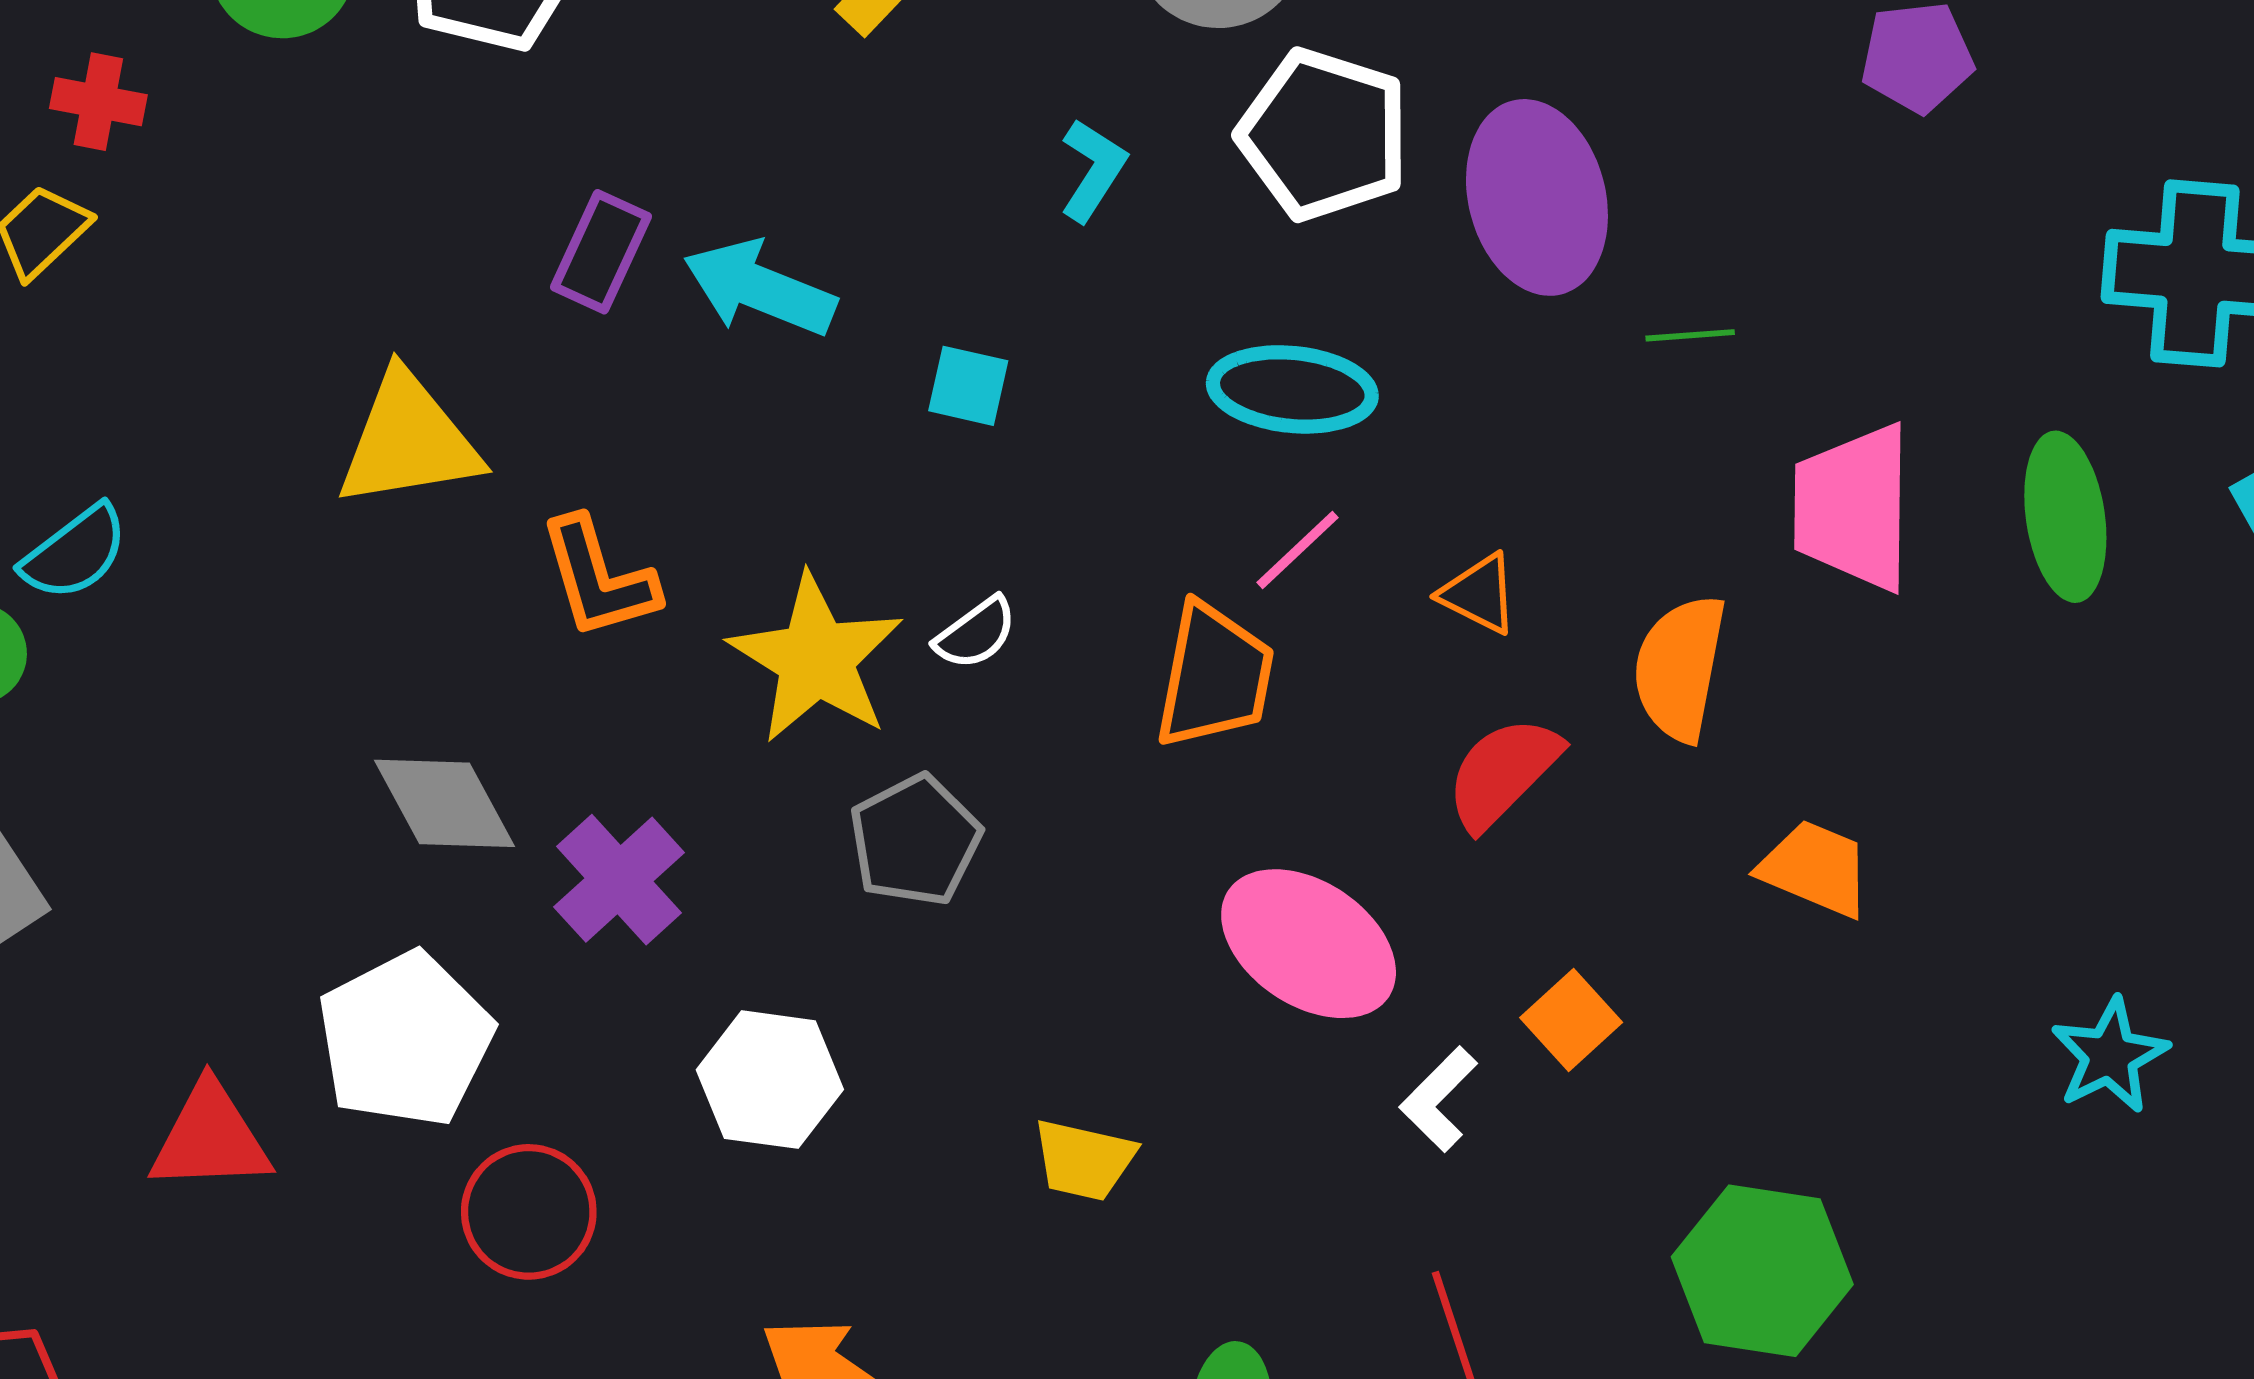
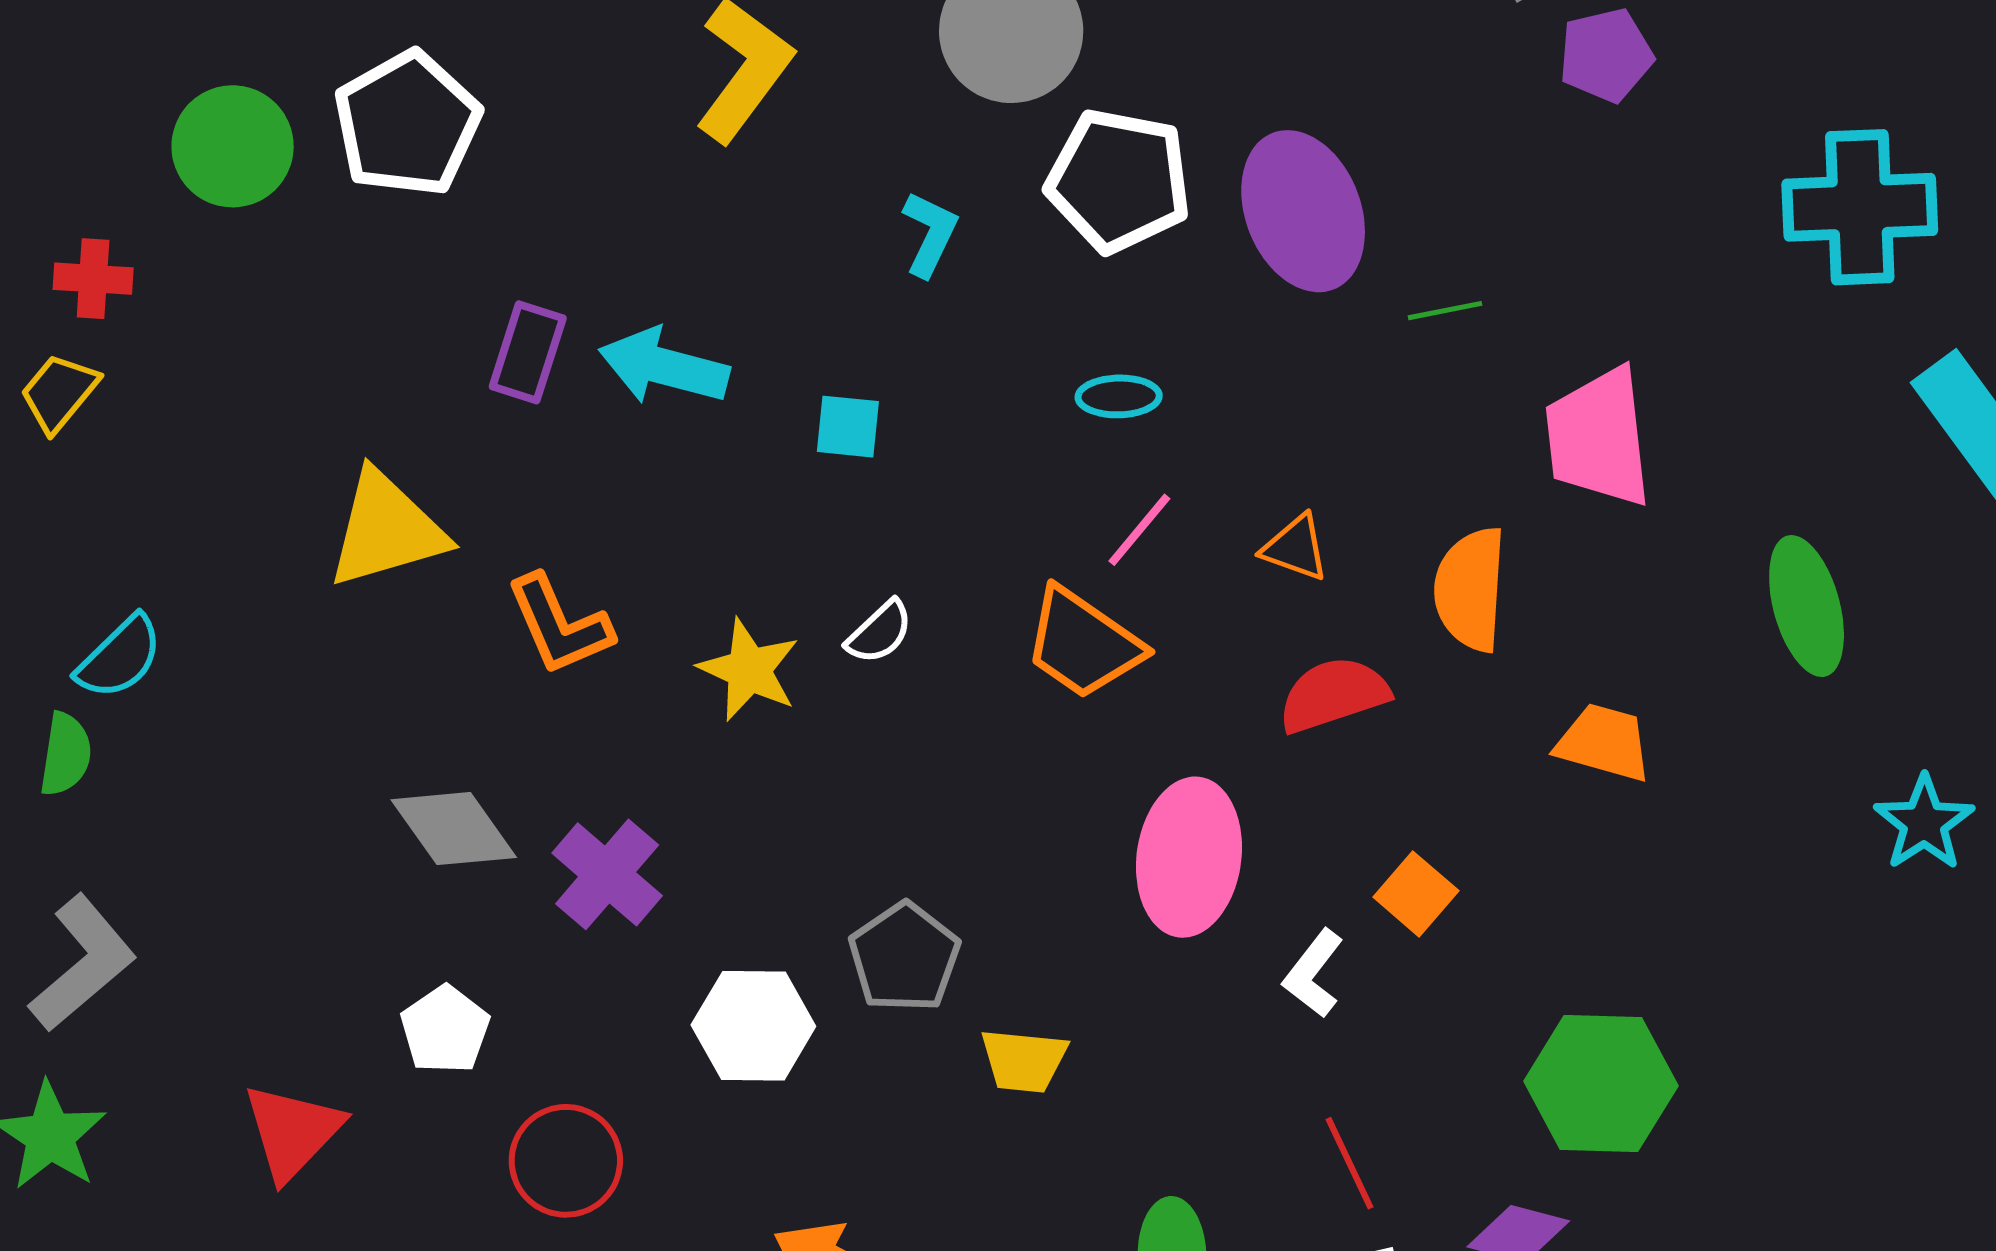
cyan ellipse: (1292, 389) -> (1119, 396), size x0.6
green ellipse: (2065, 517) -> (1807, 606), moved
yellow star: (816, 659) -> (749, 670), size x0.7
orange trapezoid: (1214, 676) -> (1083, 643), turned 121
red semicircle: (1503, 773) -> (1334, 695), turned 34
gray pentagon: (915, 840) -> (904, 957), moved
pink ellipse: (1309, 944) -> (1189, 857), turned 71
white pentagon: (405, 1039) -> (445, 1030), size x0.6
cyan star: (2110, 1056) -> (1924, 823), moved
red triangle: (210, 1138) -> (293, 1132), turned -37

